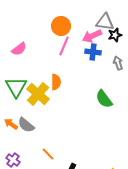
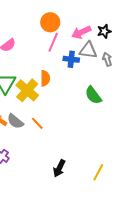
gray triangle: (105, 22) -> (88, 50), moved
blue cross: (93, 52) -> (71, 59), moved
orange line: (48, 154) -> (37, 123), moved

